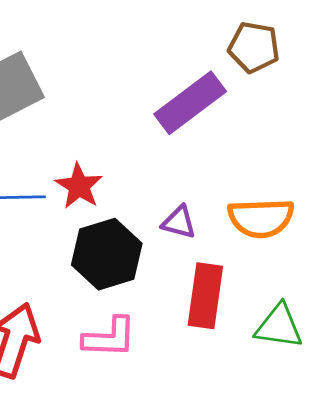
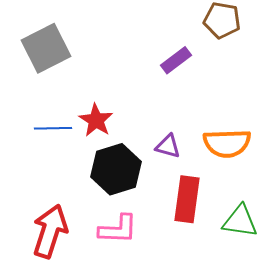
purple rectangle: (190, 103) -> (176, 60), size x0.6

